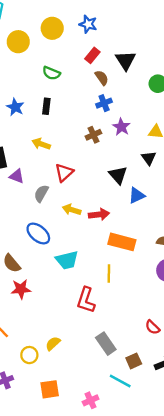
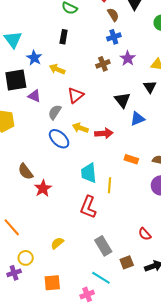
blue star: (15, 107) -> (34, 58), moved
blue ellipse: (38, 234) -> (59, 139), moved
orange rectangle: (122, 242) -> (131, 159), moved, size x0.6
cyan trapezoid: (67, 260) -> (89, 173), moved, turned 95
red star: (21, 289) -> (43, 188), moved, turned -30
yellow circle: (29, 355) -> (26, 258), moved
cyan line: (120, 381) -> (101, 278), moved

